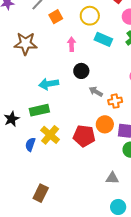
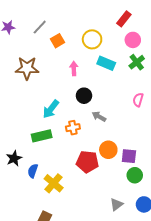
cyan arrow: (49, 84) -> (51, 109), turned -42
orange cross: (115, 101) -> (73, 128), moved
black star: (12, 119) -> (14, 158), moved
yellow cross: (50, 135) -> (54, 183), moved
gray triangle: (112, 178) -> (116, 204), turned -40

